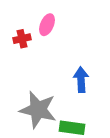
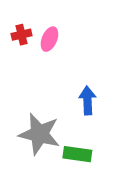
red cross: (22, 39) -> (22, 35), moved

